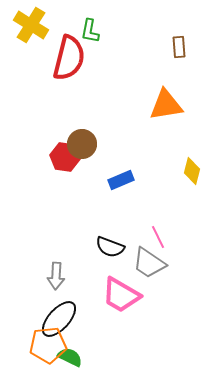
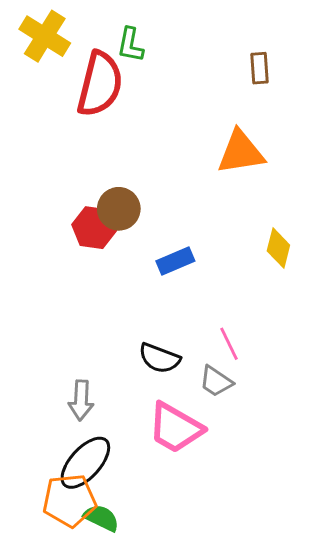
gray trapezoid: (149, 263) -> (216, 381), size x0.7

